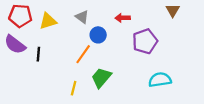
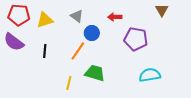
purple pentagon: (145, 41) -> (136, 39), turned 30
black line: (38, 54) -> (45, 51), moved
green trapezoid: (101, 78) -> (95, 73), turned 65

